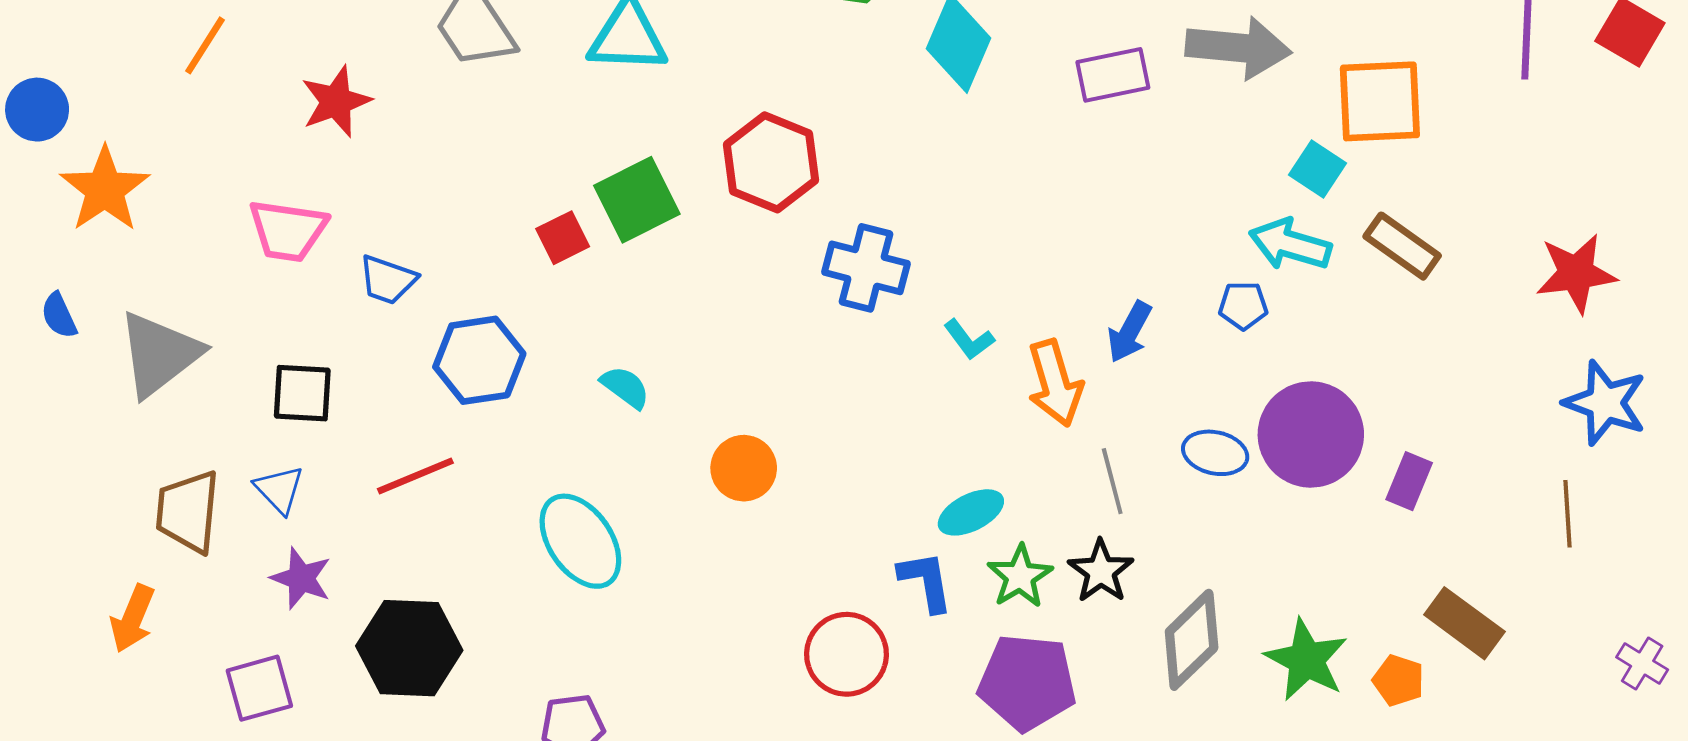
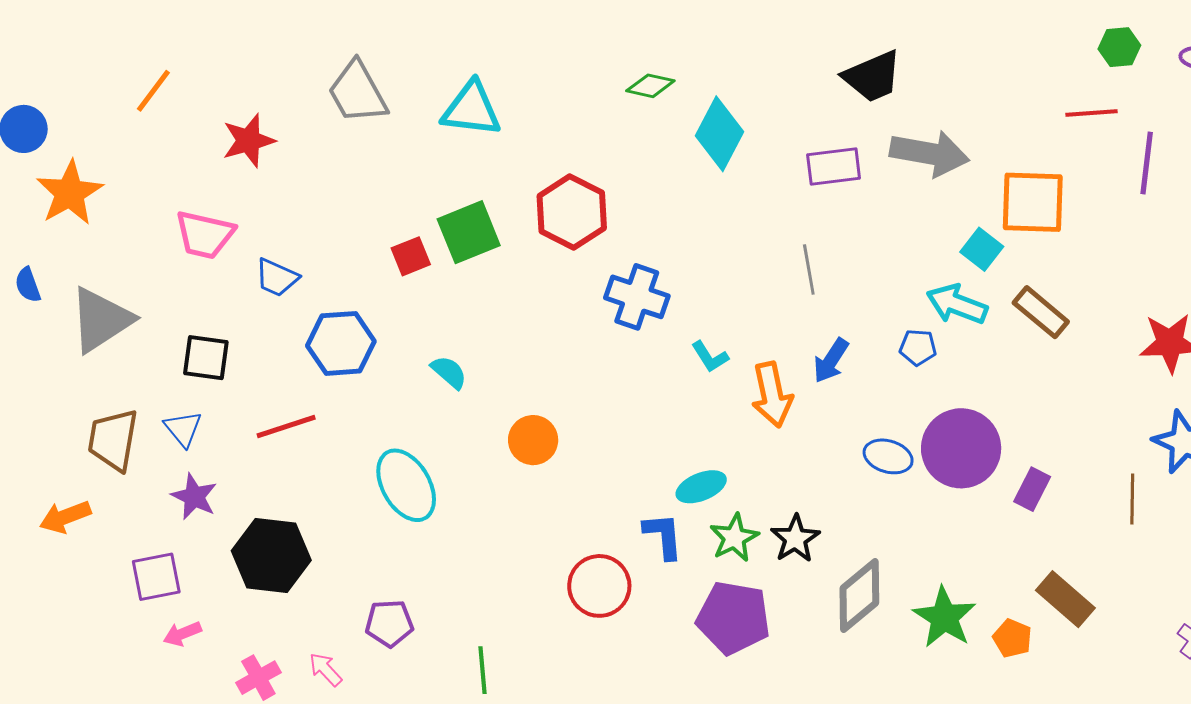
gray line: (1112, 481) -> (809, 270), moved
brown line: (1568, 514) -> (1132, 499), moved
orange arrow: (133, 618) -> (65, 517), turned 42

